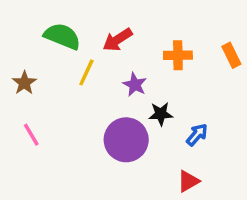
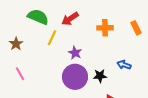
purple star: (135, 85) -> (75, 53), moved
black star: (161, 114) -> (100, 76), moved
blue arrow: (197, 135) -> (124, 65), moved, turned -112

